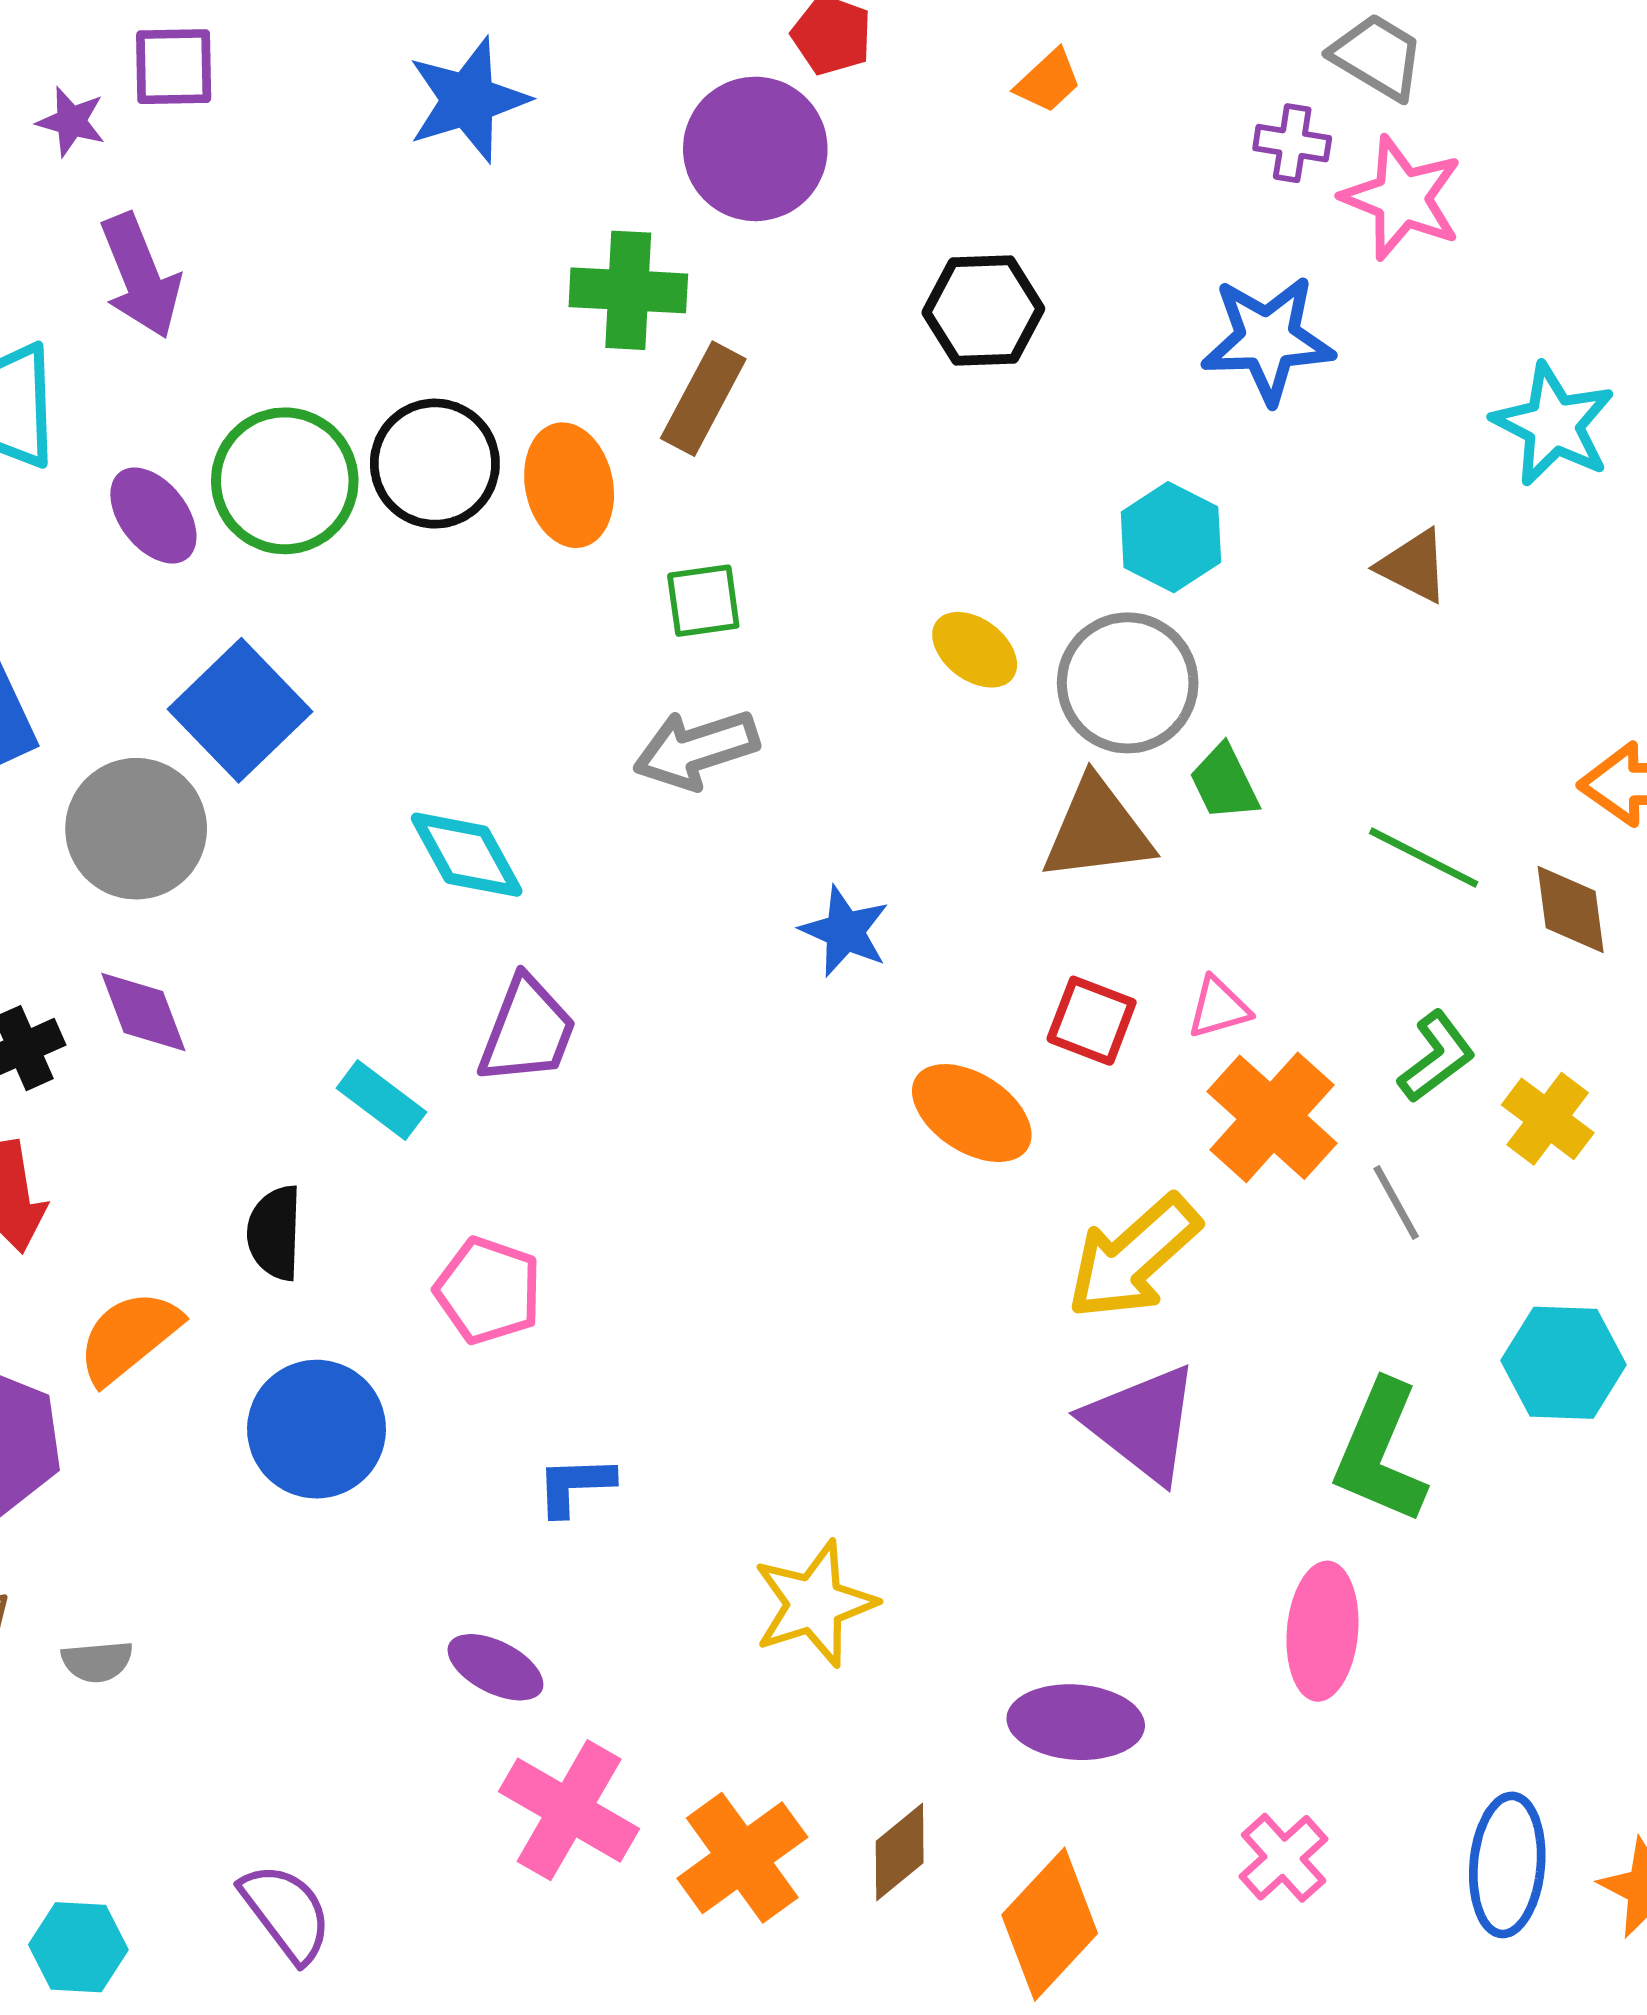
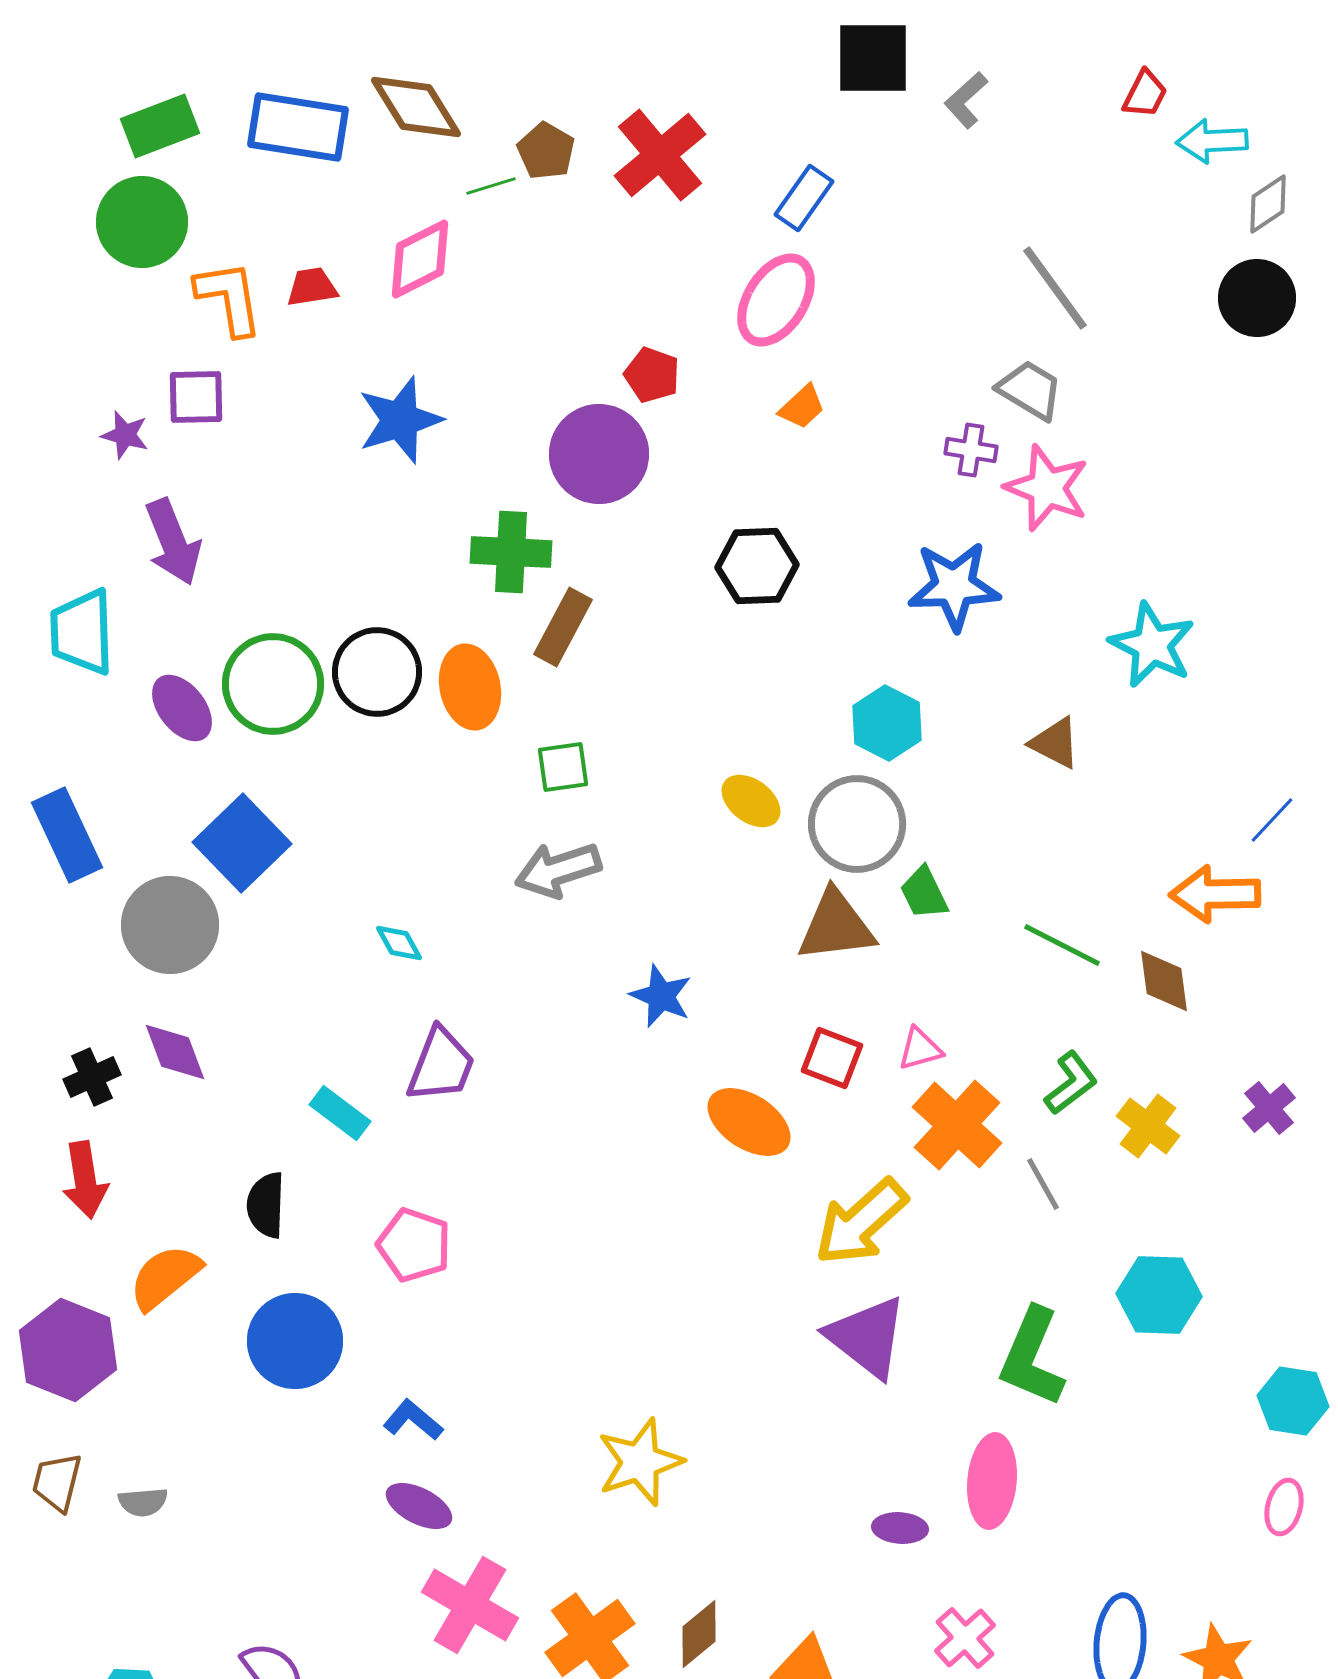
cyan diamond: (467, 855) -> (399, 943), size x0.6
blue L-shape: (575, 1485) -> (413, 1420), moved, turned 42
purple ellipse: (1076, 1722) -> (900, 1528), moved, size x0.6

